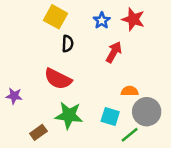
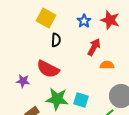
orange semicircle: (130, 91) -> (107, 65), moved
purple star: (14, 96) -> (23, 81), moved
cyan square: (110, 117) -> (81, 100), moved

